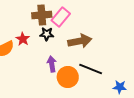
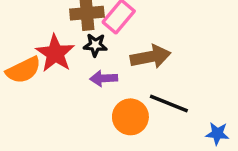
red star: (23, 39) -> (55, 53), size x1.6
purple arrow: (52, 64) -> (104, 78), moved, turned -84

